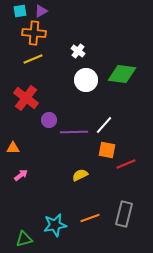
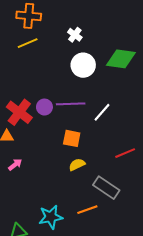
red cross: (26, 98) -> (19, 112), moved
purple line: (74, 132) -> (71, 104), moved
orange square: (107, 150) -> (72, 138), moved
gray rectangle: (124, 214) -> (106, 188), moved, turned -70

